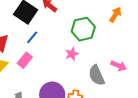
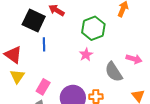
blue line: (32, 37) -> (44, 44), turned -32
pink rectangle: (25, 60) -> (43, 87), moved

